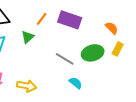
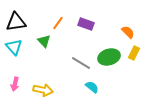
purple rectangle: (70, 20) -> (86, 24), size x0.7
green triangle: (28, 37) -> (44, 41), turned -32

